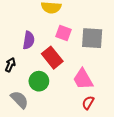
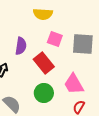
green circle: (39, 81) -> (44, 93), moved

